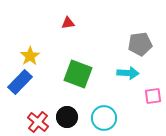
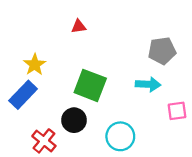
black circle: (67, 117) -> (74, 120), moved

